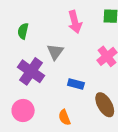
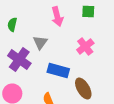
blue rectangle: (76, 84) -> (58, 70), size x1.5

